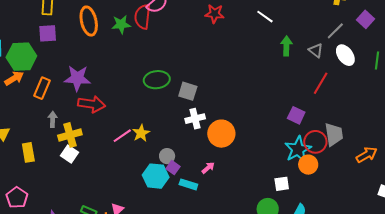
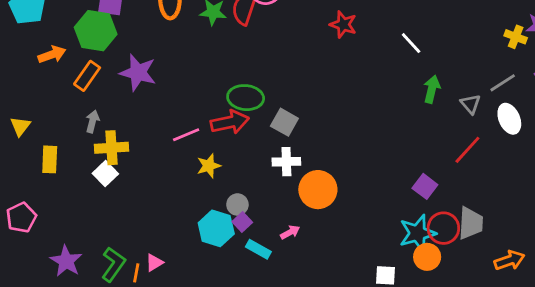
green hexagon: (21, 57) -> (96, 31), moved
red arrow: (92, 104) -> (230, 122), moved, turned -32
pink line: (122, 136) -> (186, 135), moved

